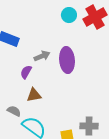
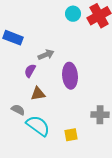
purple ellipse: (67, 60) -> (70, 76), moved
gray cross: (89, 126) -> (100, 115), moved

